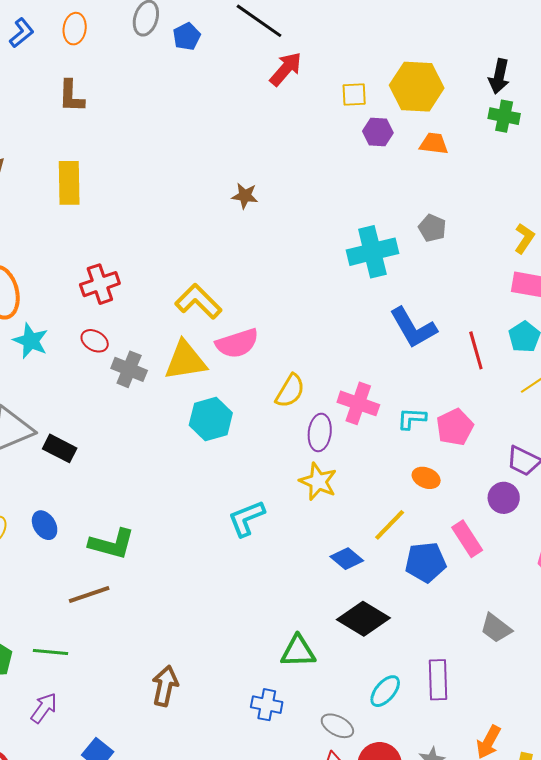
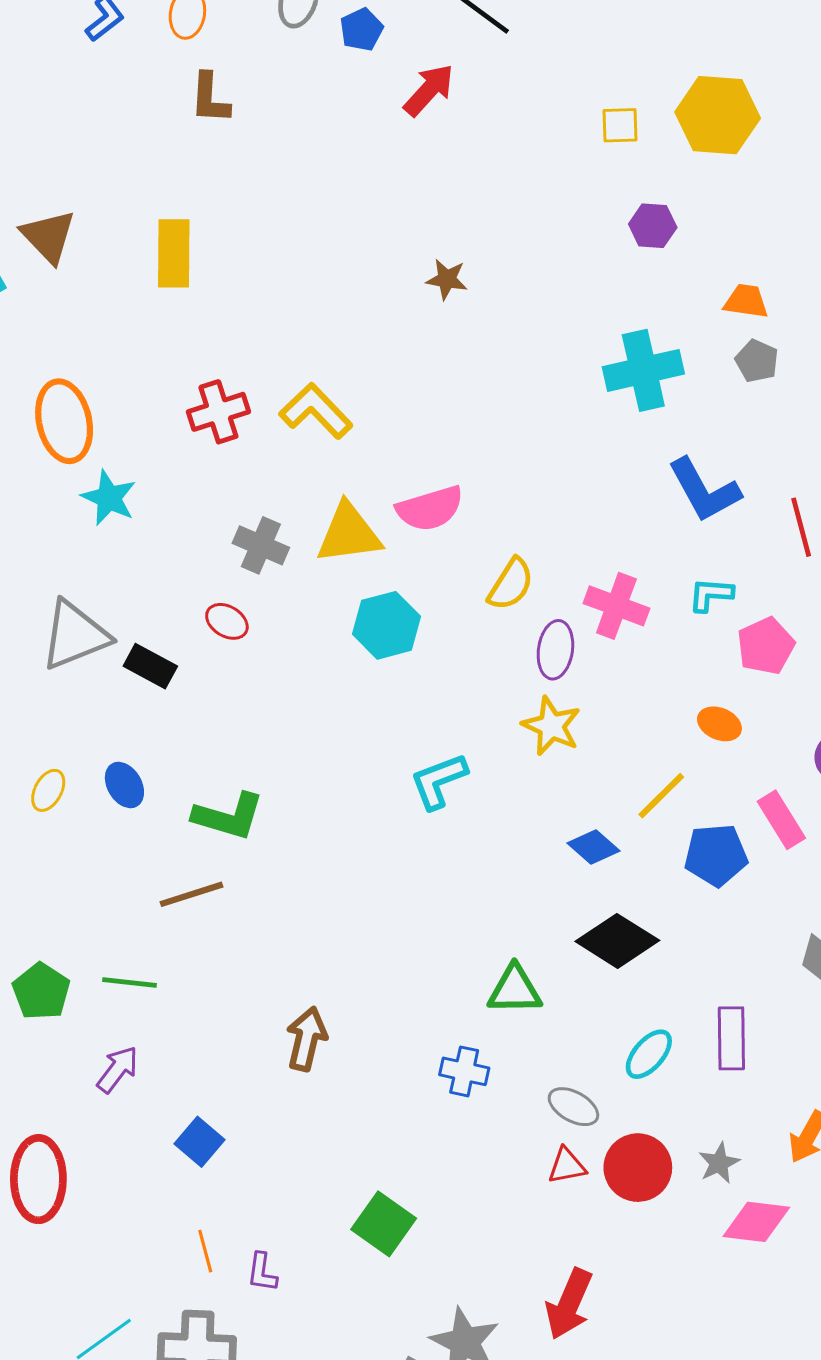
red arrow: (286, 69) -> (429, 90), moved
brown L-shape: (71, 96) -> (210, 98), moved
purple hexagon: (378, 132) -> (653, 226), moved
orange trapezoid: (434, 144) -> (746, 301), moved
gray pentagon: (432, 228) -> (757, 361), moved
yellow L-shape: (198, 301) -> (316, 411), moved
red ellipse: (95, 341) -> (227, 621), moved
cyan L-shape: (412, 418) -> (711, 595), moved

